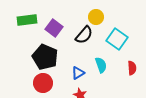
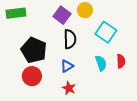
purple square: (54, 28) -> (62, 15), moved
black semicircle: (84, 35) -> (70, 39), moved, turned -42
cyan semicircle: (101, 65) -> (101, 63), moved

